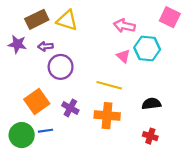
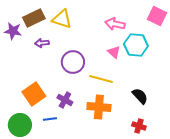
purple star: (17, 44) -> (13, 31), moved
purple circle: (61, 67) -> (73, 62), moved
black semicircle: (151, 104) -> (140, 96), turned 54
blue line: (45, 131) -> (50, 119), moved

